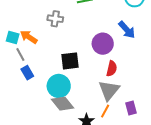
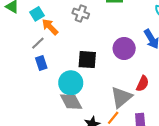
cyan square: (13, 37) -> (37, 14), moved, turned 32
gray line: (20, 55) -> (38, 43), turned 64
red semicircle: (112, 69) -> (143, 84), moved

